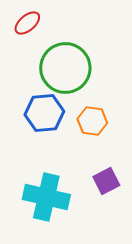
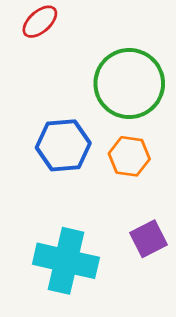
green circle: (65, 68) -> (129, 84), moved

